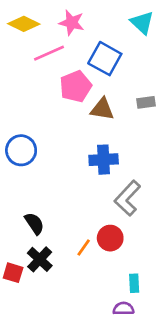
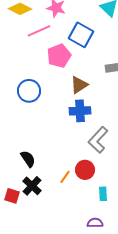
brown triangle: (102, 109) -> (79, 85), moved, turned -42
blue circle: (21, 150) -> (29, 91), moved
cyan rectangle: (134, 283) -> (103, 194), moved

